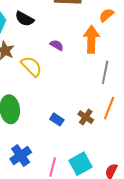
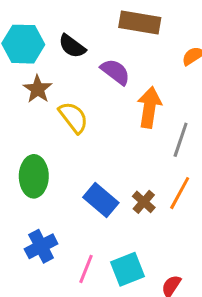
orange arrow: (91, 39) -> (149, 107), moved
purple semicircle: (57, 45) -> (115, 72), moved, size x1.5
blue rectangle: (57, 119) -> (101, 200), size x1.6

